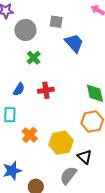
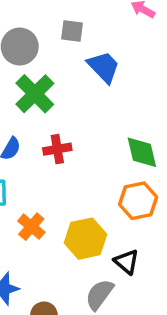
green cross: (34, 58) -> (35, 94), size x1.6

